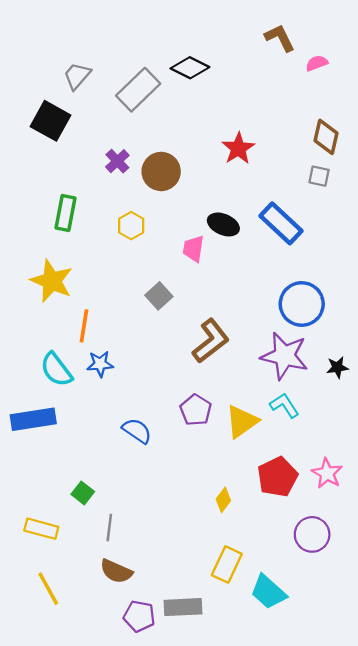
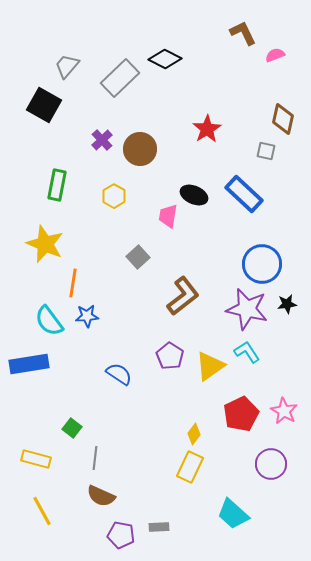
gray square: (319, 176) -> (266, 151), moved
black star: (337, 367) -> (287, 304), moved
yellow rectangle: (227, 564) -> (190, 467), moved
gray rectangle: (183, 607) -> (159, 527), size x0.6

